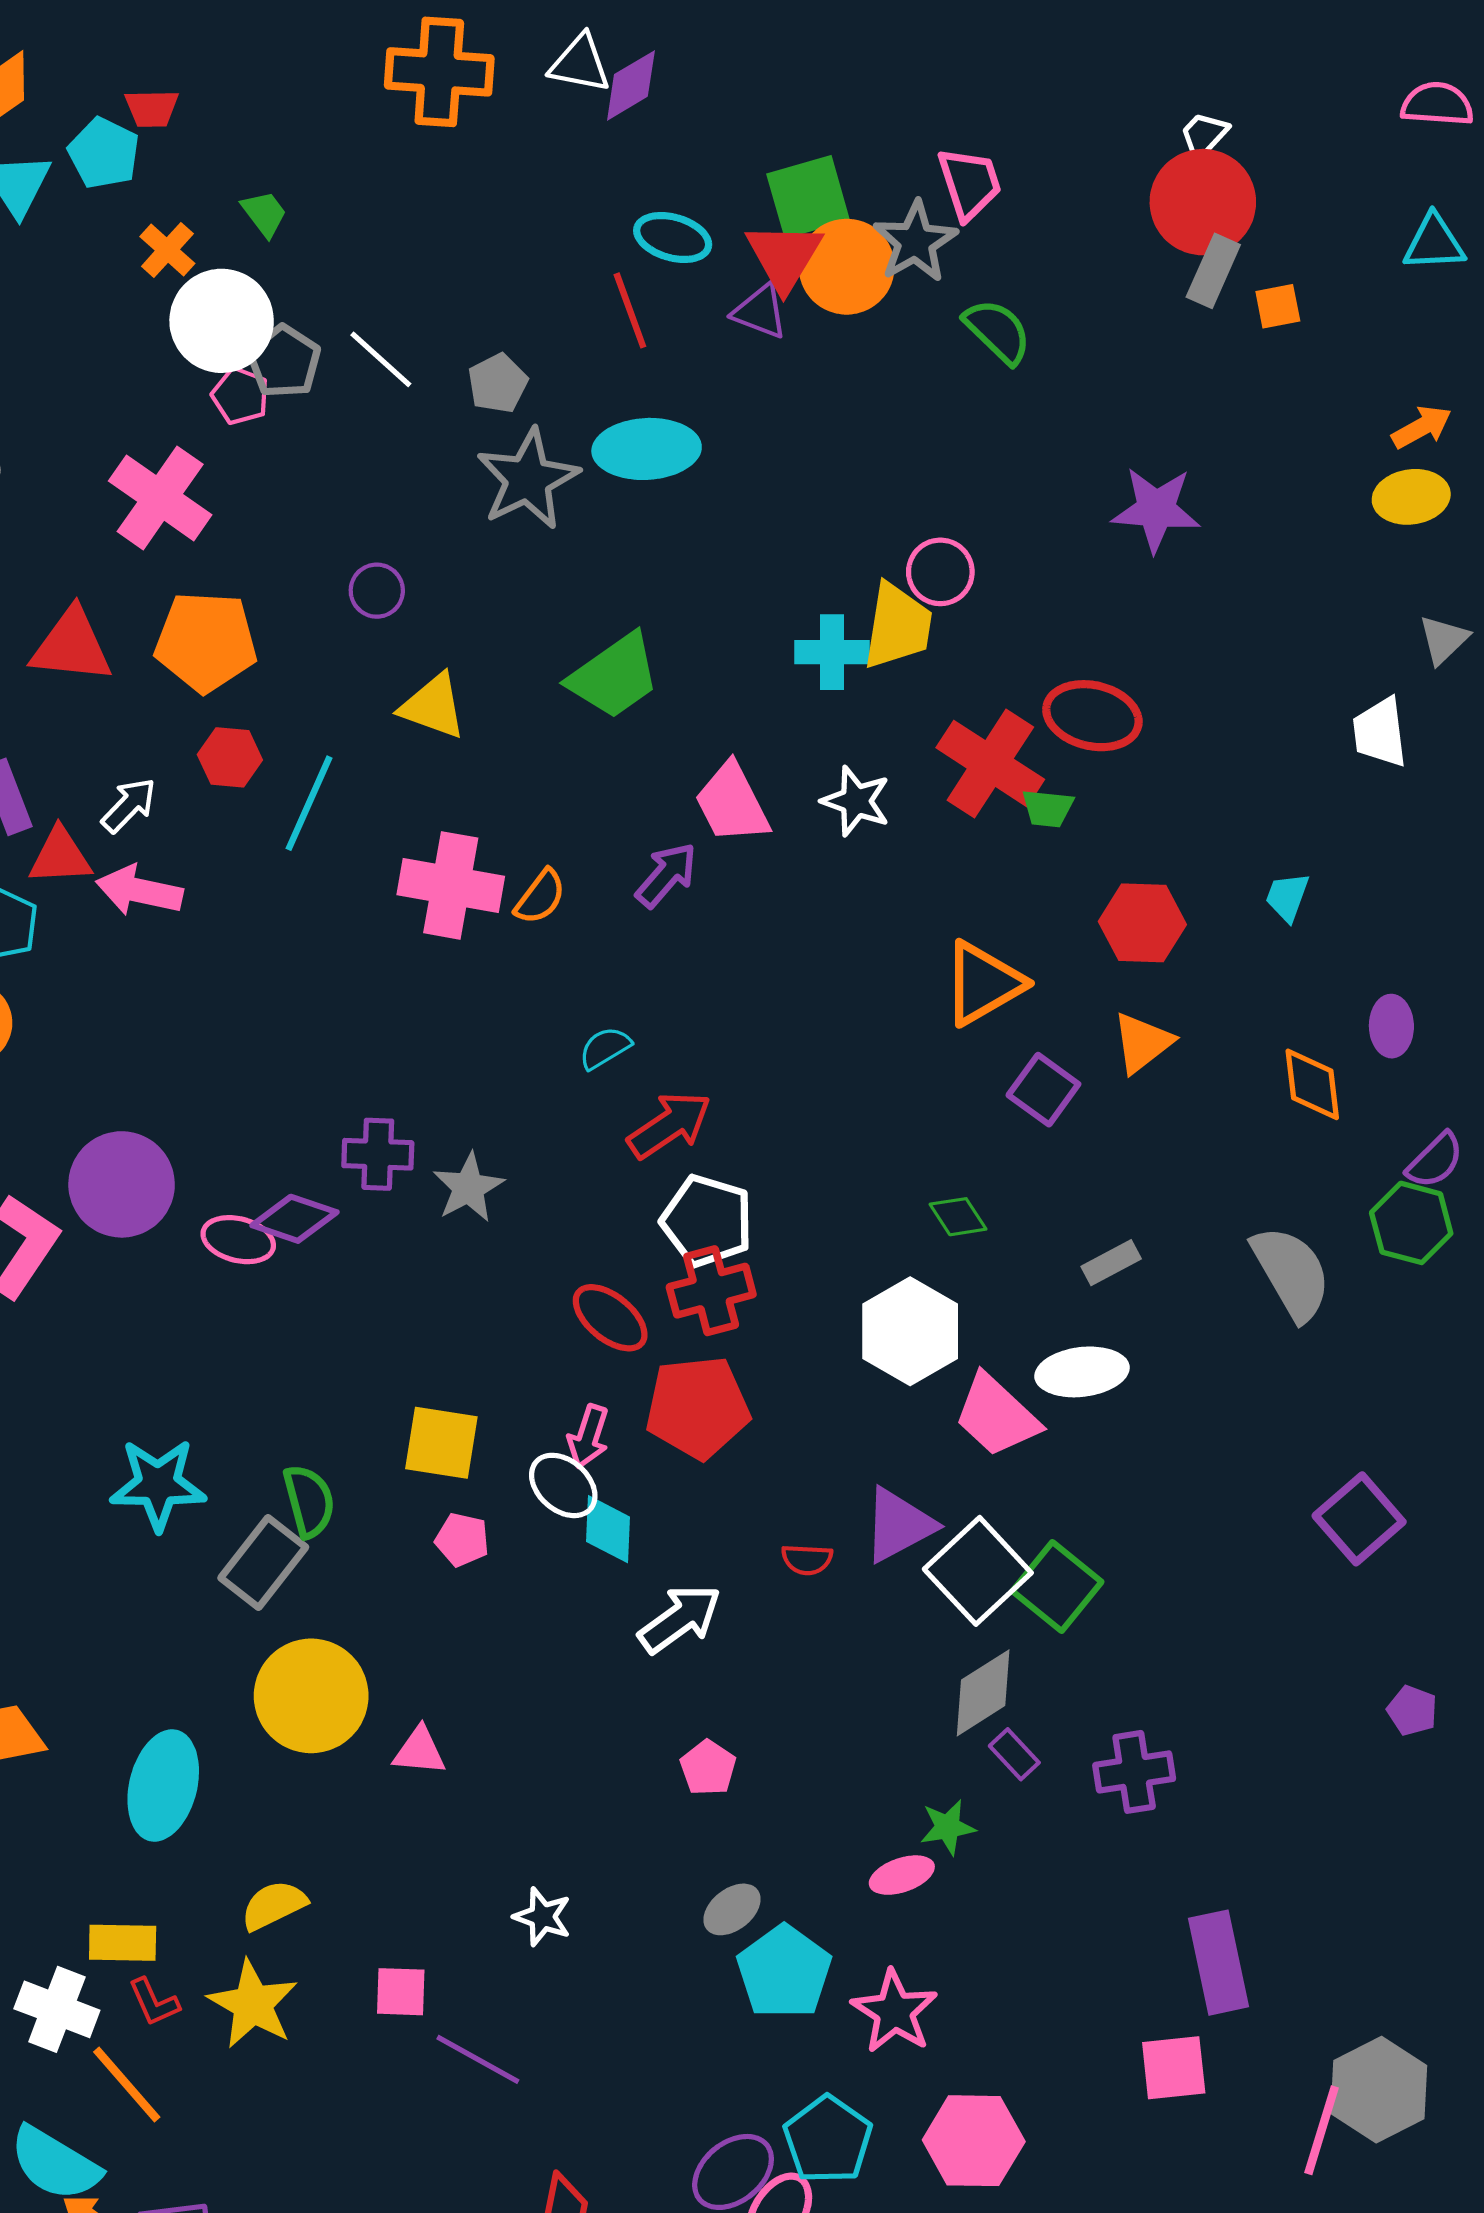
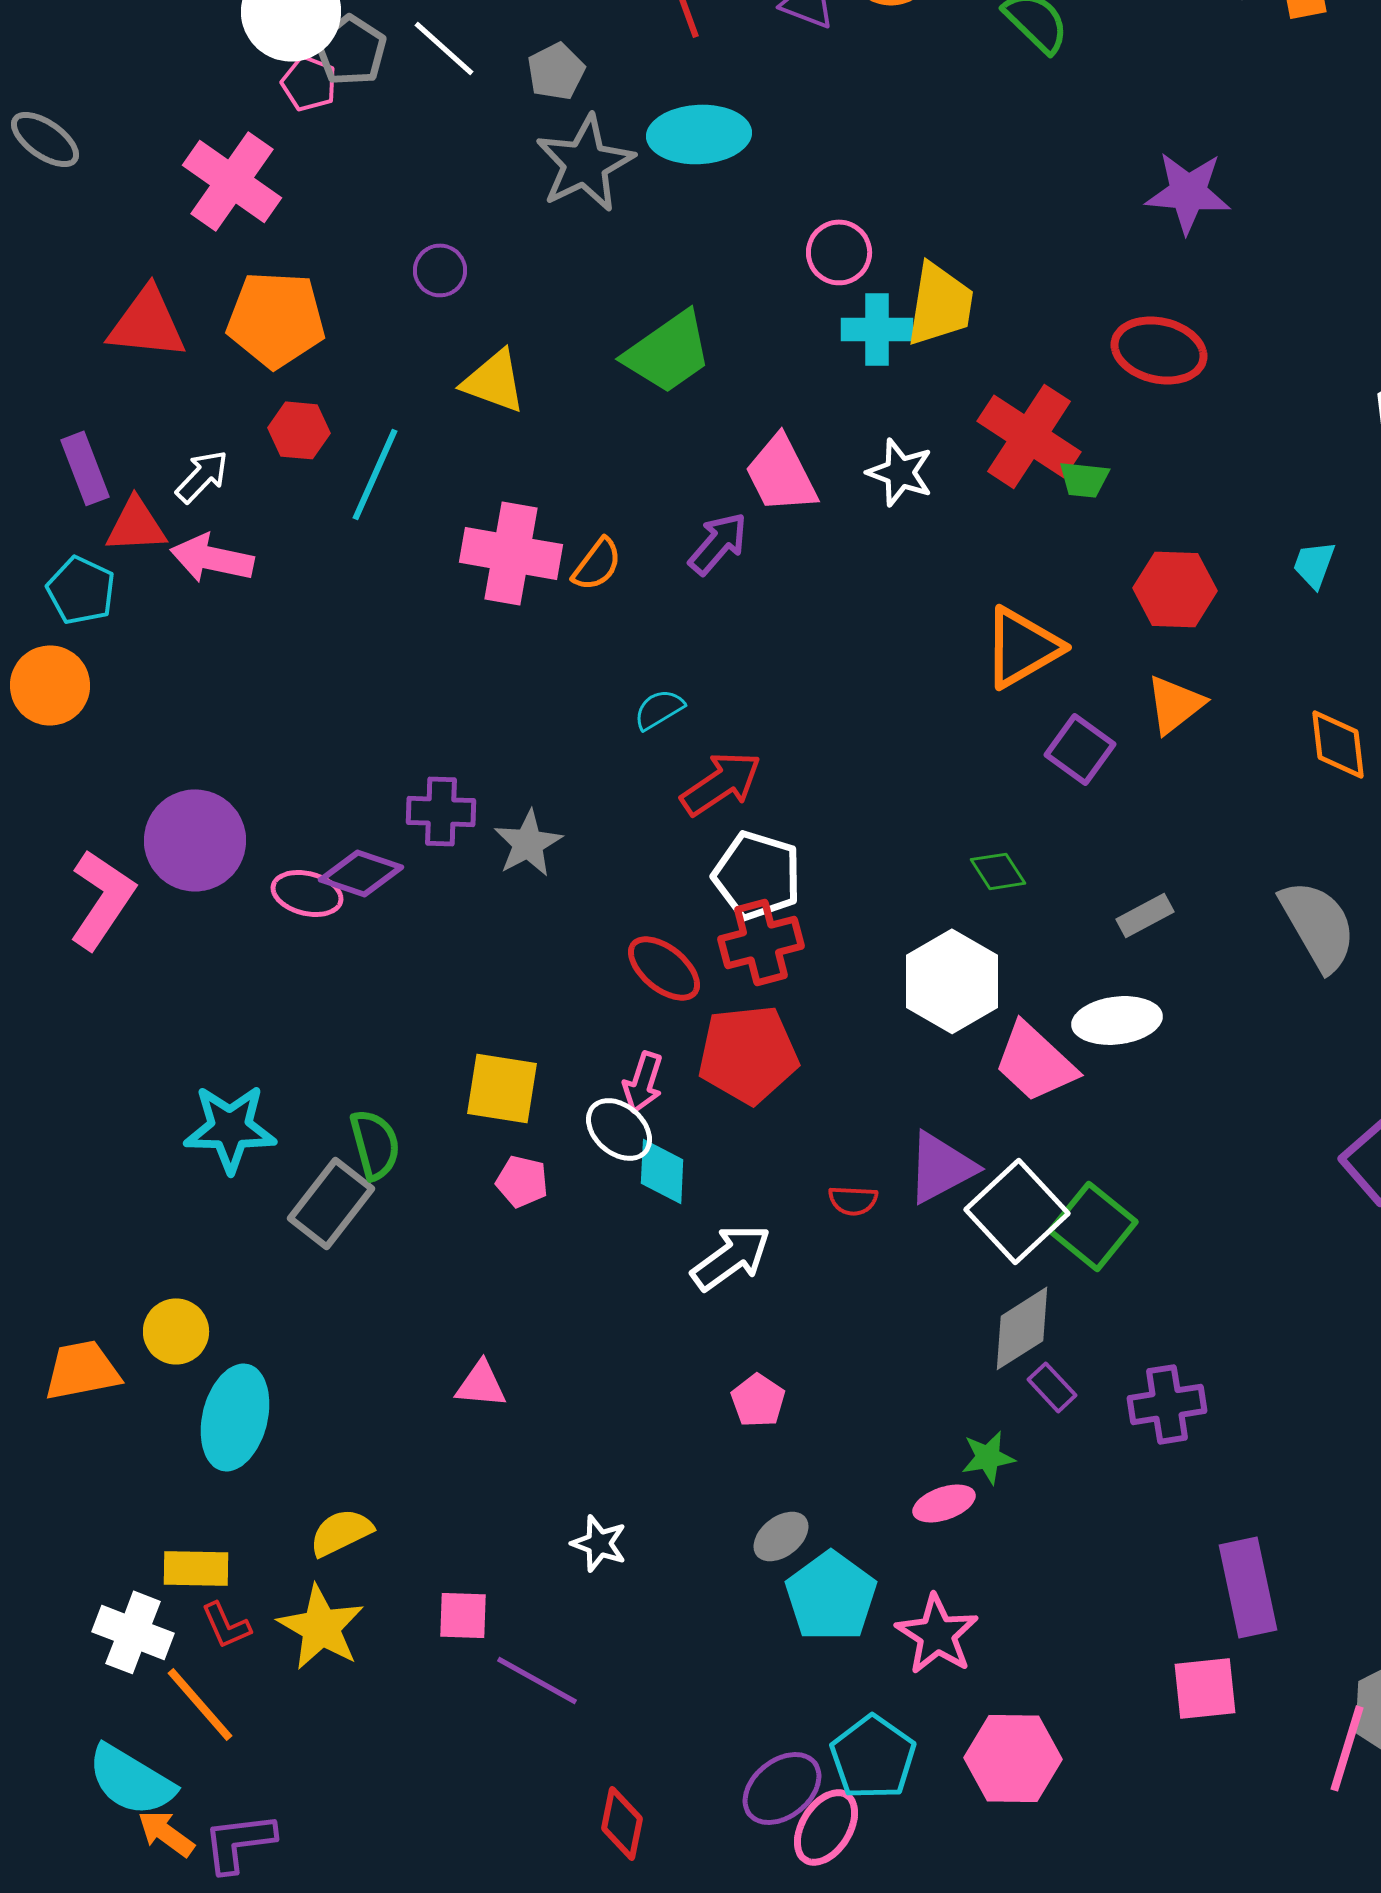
pink circle: (940, 572) -> (839, 252), moved
red ellipse: (1092, 716) -> (1159, 350), moved
yellow circle: (311, 1696) -> (176, 1331), moved, size x0.6

